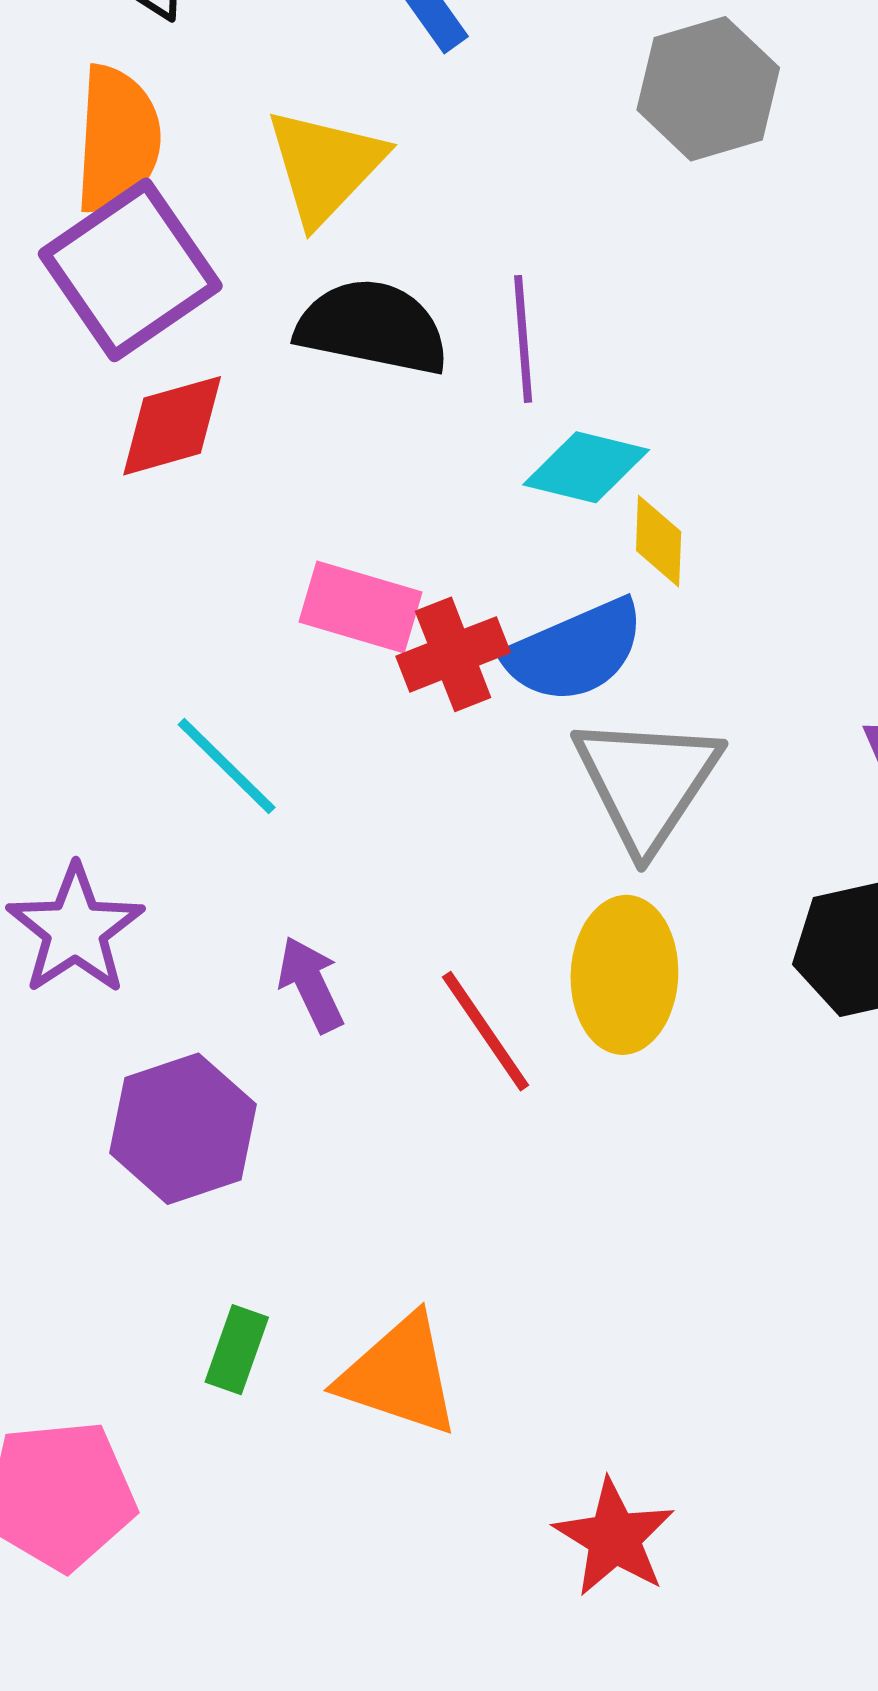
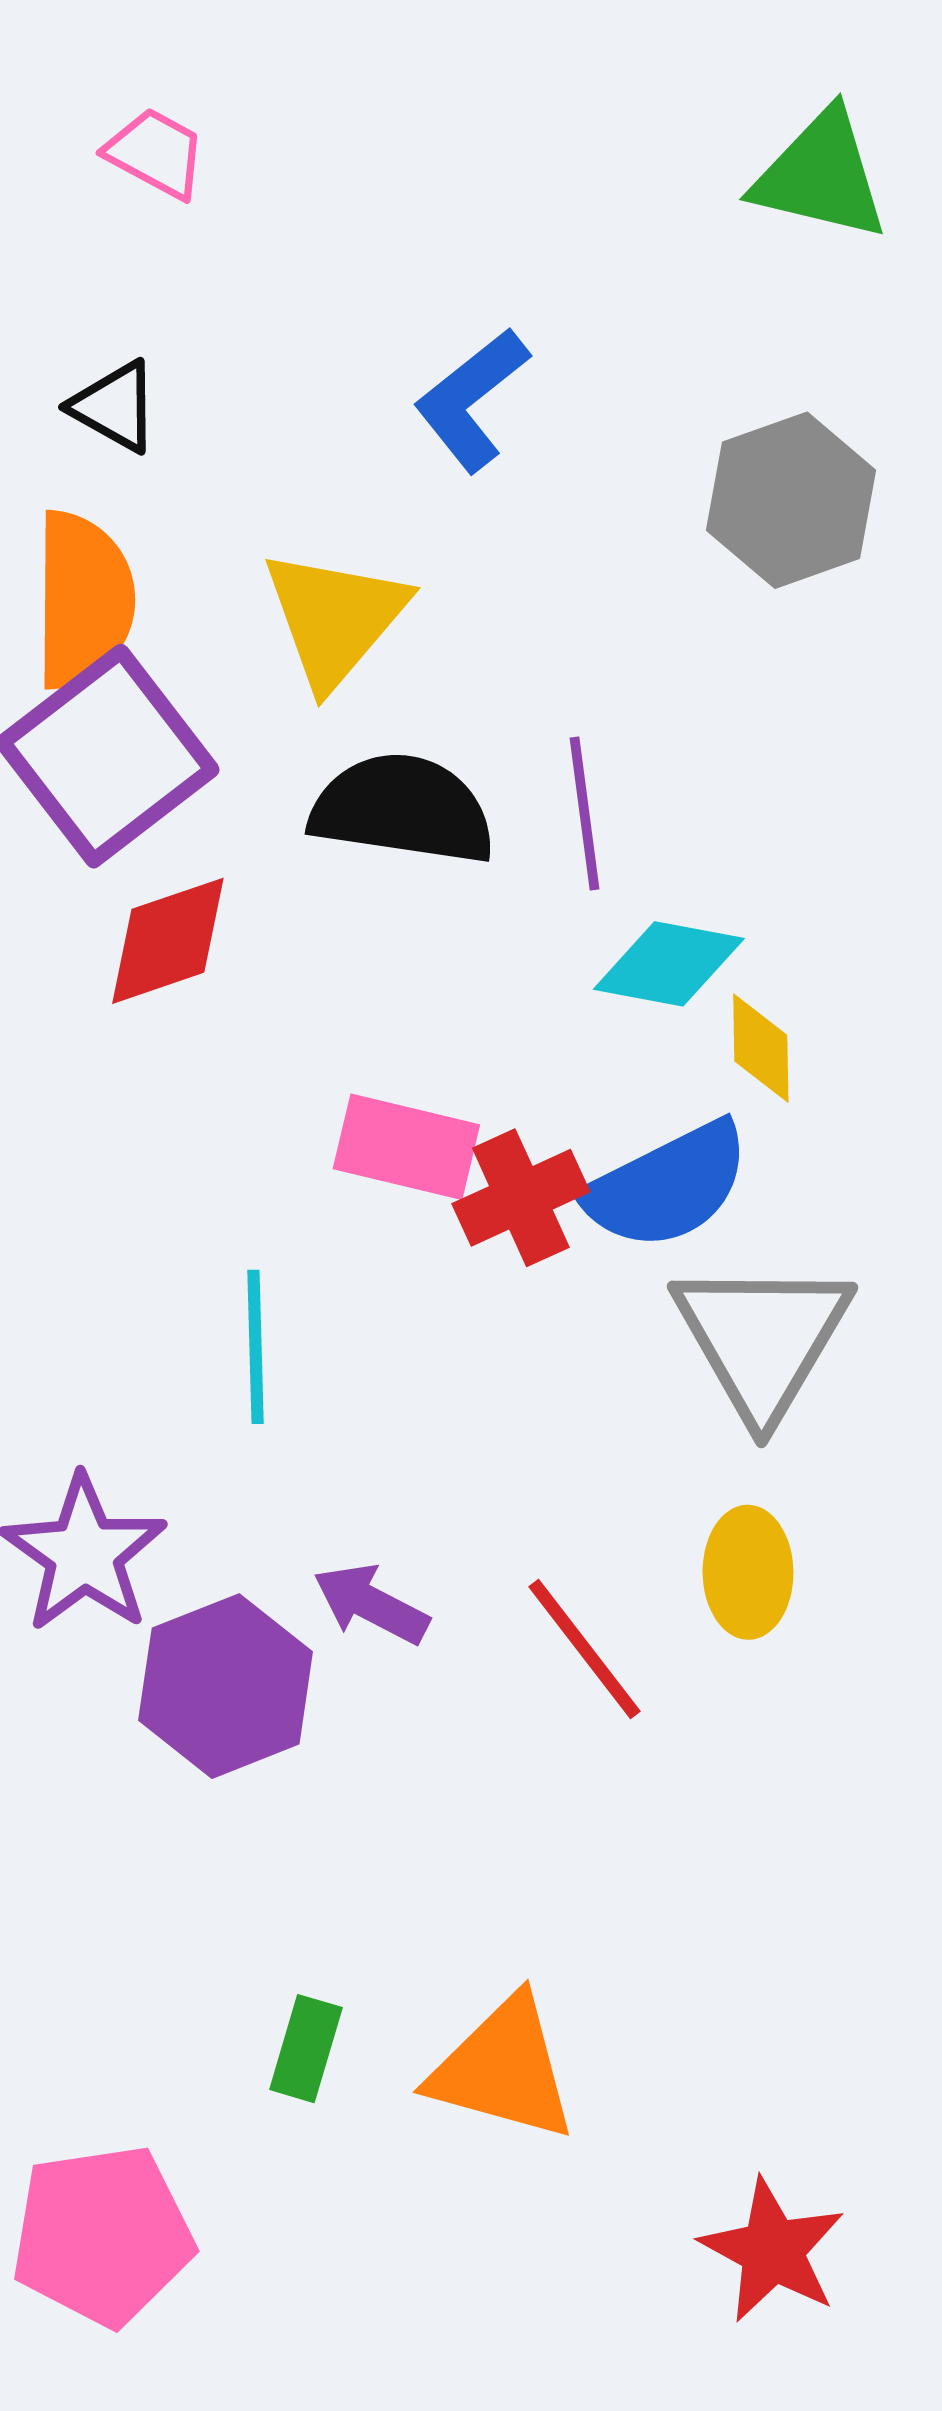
cyan line: (227, 766) -> (256, 1347), turned 47
yellow ellipse: (624, 975) -> (748, 1572), size x0.7
purple arrow: (311, 984) -> (371, 1604), turned -34
purple hexagon: (183, 1129) -> (226, 1686), moved

